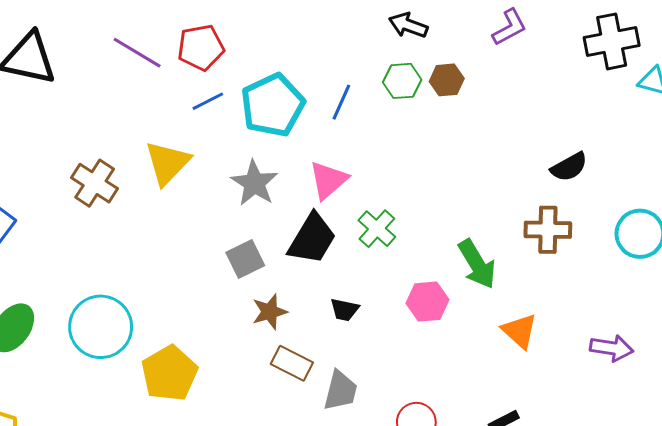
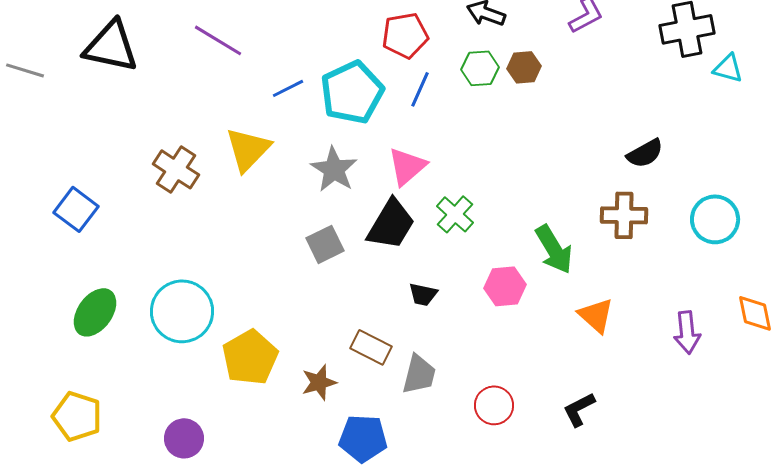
red pentagon: (201, 48) -> (405, 35), moved
brown star: (270, 312) -> (319, 382), moved
purple arrow: (612, 348) -> (687, 332), turned 75

